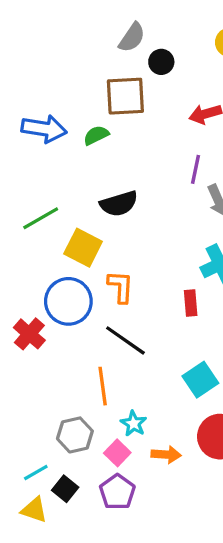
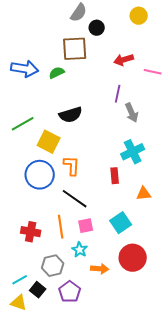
red cross: (29, 334) -> (31, 232), moved, turned -30
gray hexagon: (75, 435) -> (53, 266), moved
pink square: (117, 453) -> (86, 226), moved, turned 35

